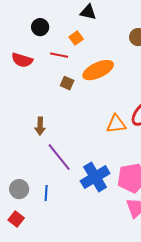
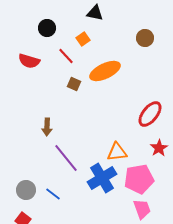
red line: (59, 55) -> (66, 56), turned 36
orange triangle: (116, 124) -> (117, 152), moved
blue line: (46, 193) -> (53, 194), turned -56

